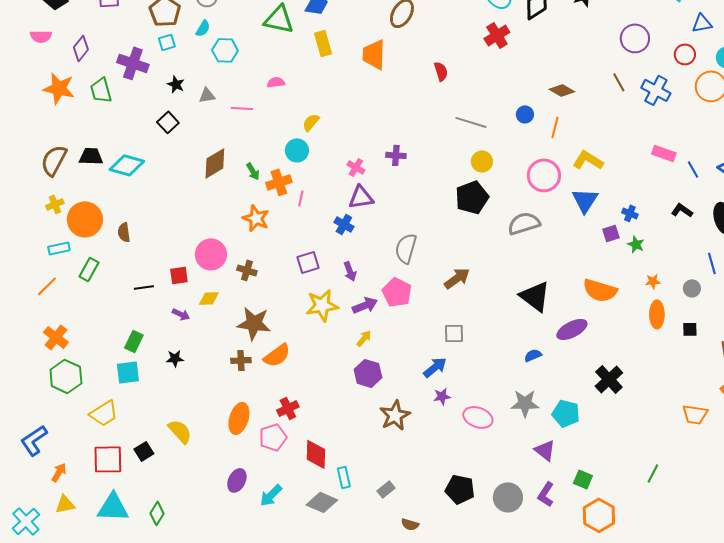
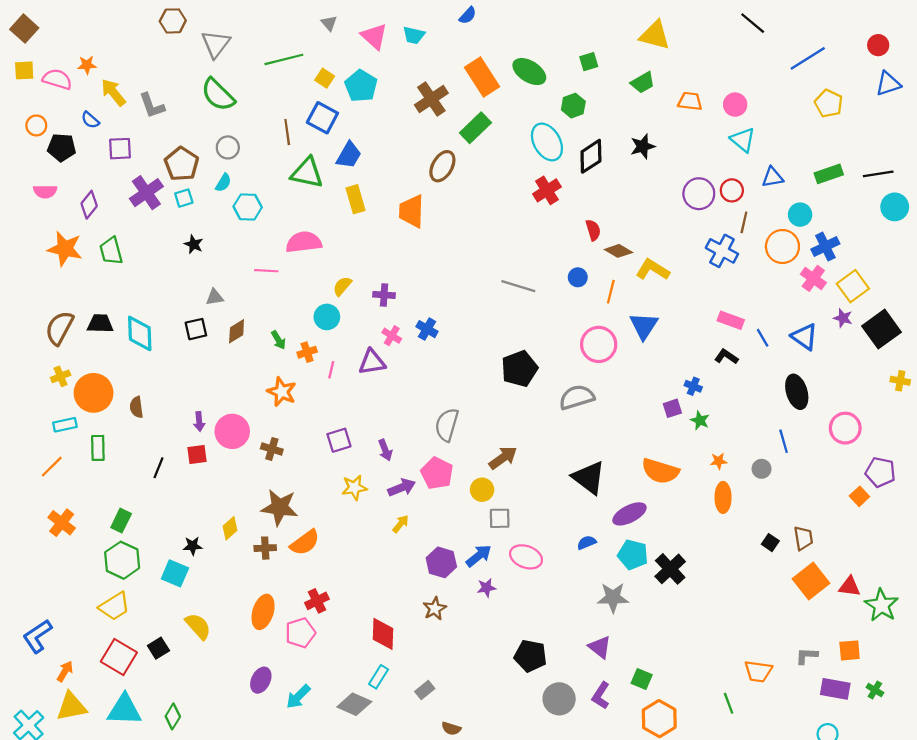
red circle: (685, 54) -> (732, 190), moved
purple cross: (133, 63) -> (146, 193), moved, turned 36
red semicircle: (441, 71) -> (593, 230), moved
pink semicircle: (276, 82) -> (304, 242), size x1.8
brown line: (619, 82) -> (744, 222), moved, turned 42
gray triangle: (207, 95) -> (215, 297), moved
black square: (168, 122) -> (196, 329), moved, turned 30
purple cross: (396, 155) -> (384, 295), moved
yellow L-shape: (588, 160) -> (653, 270), moved
yellow circle: (482, 161) -> (482, 490), moved
brown diamond: (215, 163) -> (237, 331), size x0.7
cyan diamond: (127, 165) -> (140, 333), turned 72
orange cross: (279, 182) -> (307, 352), size x0.7
purple triangle: (361, 197) -> (372, 362), moved
blue triangle: (585, 200) -> (644, 326), moved
black L-shape: (682, 210) -> (726, 357), moved
blue cross: (344, 224) -> (427, 329), moved
green rectangle: (89, 269) -> (98, 448), turned -30
black line: (144, 287) -> (158, 468), turned -60
yellow diamond: (209, 298) -> (230, 528), moved, turned -40
yellow star: (322, 305) -> (354, 488), size x0.7
purple arrow: (181, 314) -> (199, 421), moved, turned 60
black square: (690, 329) -> (770, 543), moved, turned 35
green rectangle: (134, 341) -> (121, 521), moved
cyan square: (128, 372) -> (175, 573), moved, turned 30
purple hexagon: (368, 373) -> (441, 562), moved
green hexagon: (66, 376) -> (122, 560), moved
gray star: (525, 403) -> (613, 598), moved
cyan pentagon: (566, 413) -> (633, 555), moved
orange trapezoid: (695, 414) -> (758, 671), moved
brown star: (395, 415) -> (435, 609), size x0.7
pink ellipse: (478, 417) -> (526, 557), moved
red diamond: (316, 454) -> (383, 634), moved
red square: (108, 459) -> (119, 657), turned 32
green line: (653, 473) -> (729, 703), moved, turned -48
cyan rectangle: (344, 477) -> (379, 677), turned 45
black pentagon: (460, 489) -> (530, 656), moved
yellow triangle: (65, 504) -> (72, 707), size x1.4

